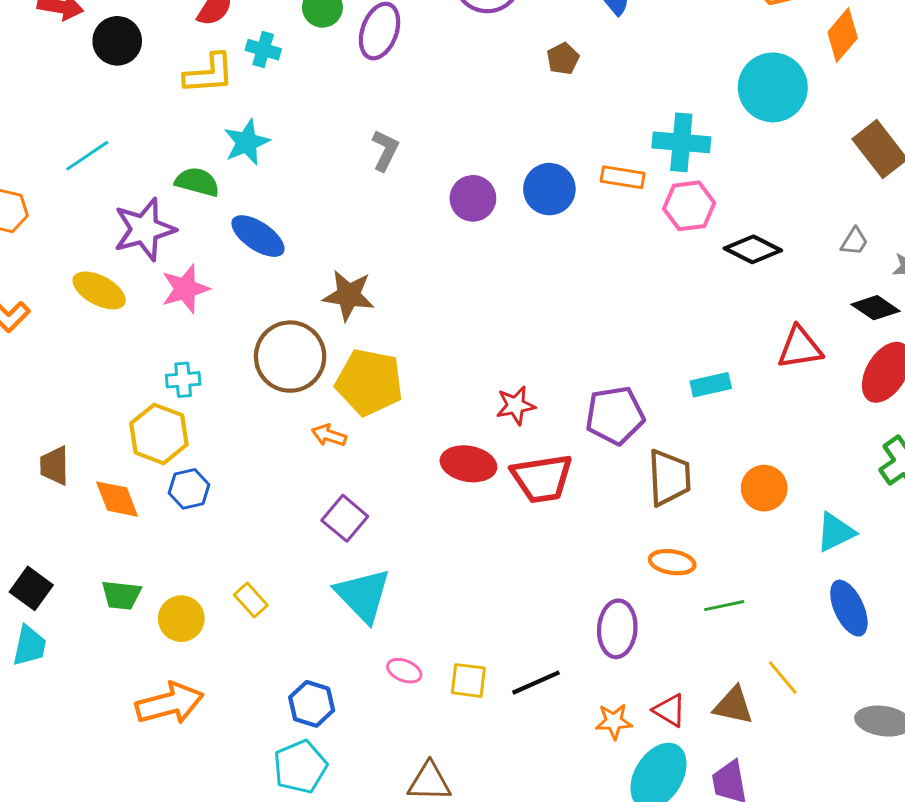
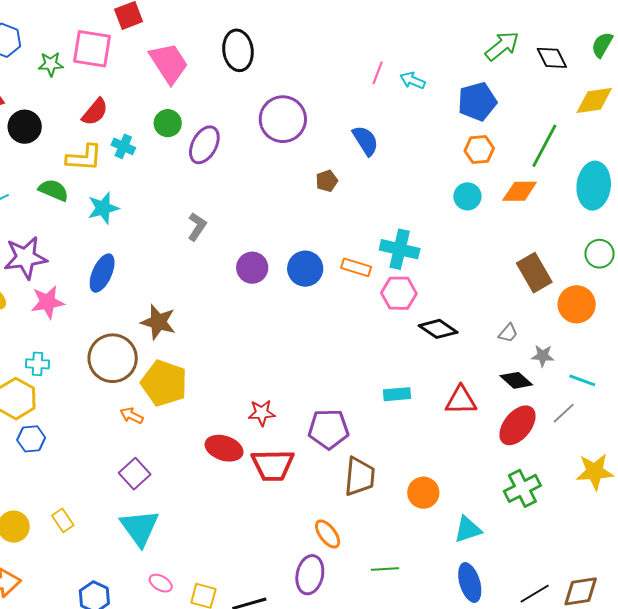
orange diamond: (843, 35) -> (520, 191), turned 42
cyan circle: (773, 87) -> (467, 196), moved, size x0.6
green semicircle: (197, 182) -> (54, 190), moved
blue ellipse: (258, 236) -> (102, 273), turned 72
cyan rectangle: (711, 385) -> (397, 394), moved
orange ellipse: (672, 562) -> (328, 534), moved, turned 36

